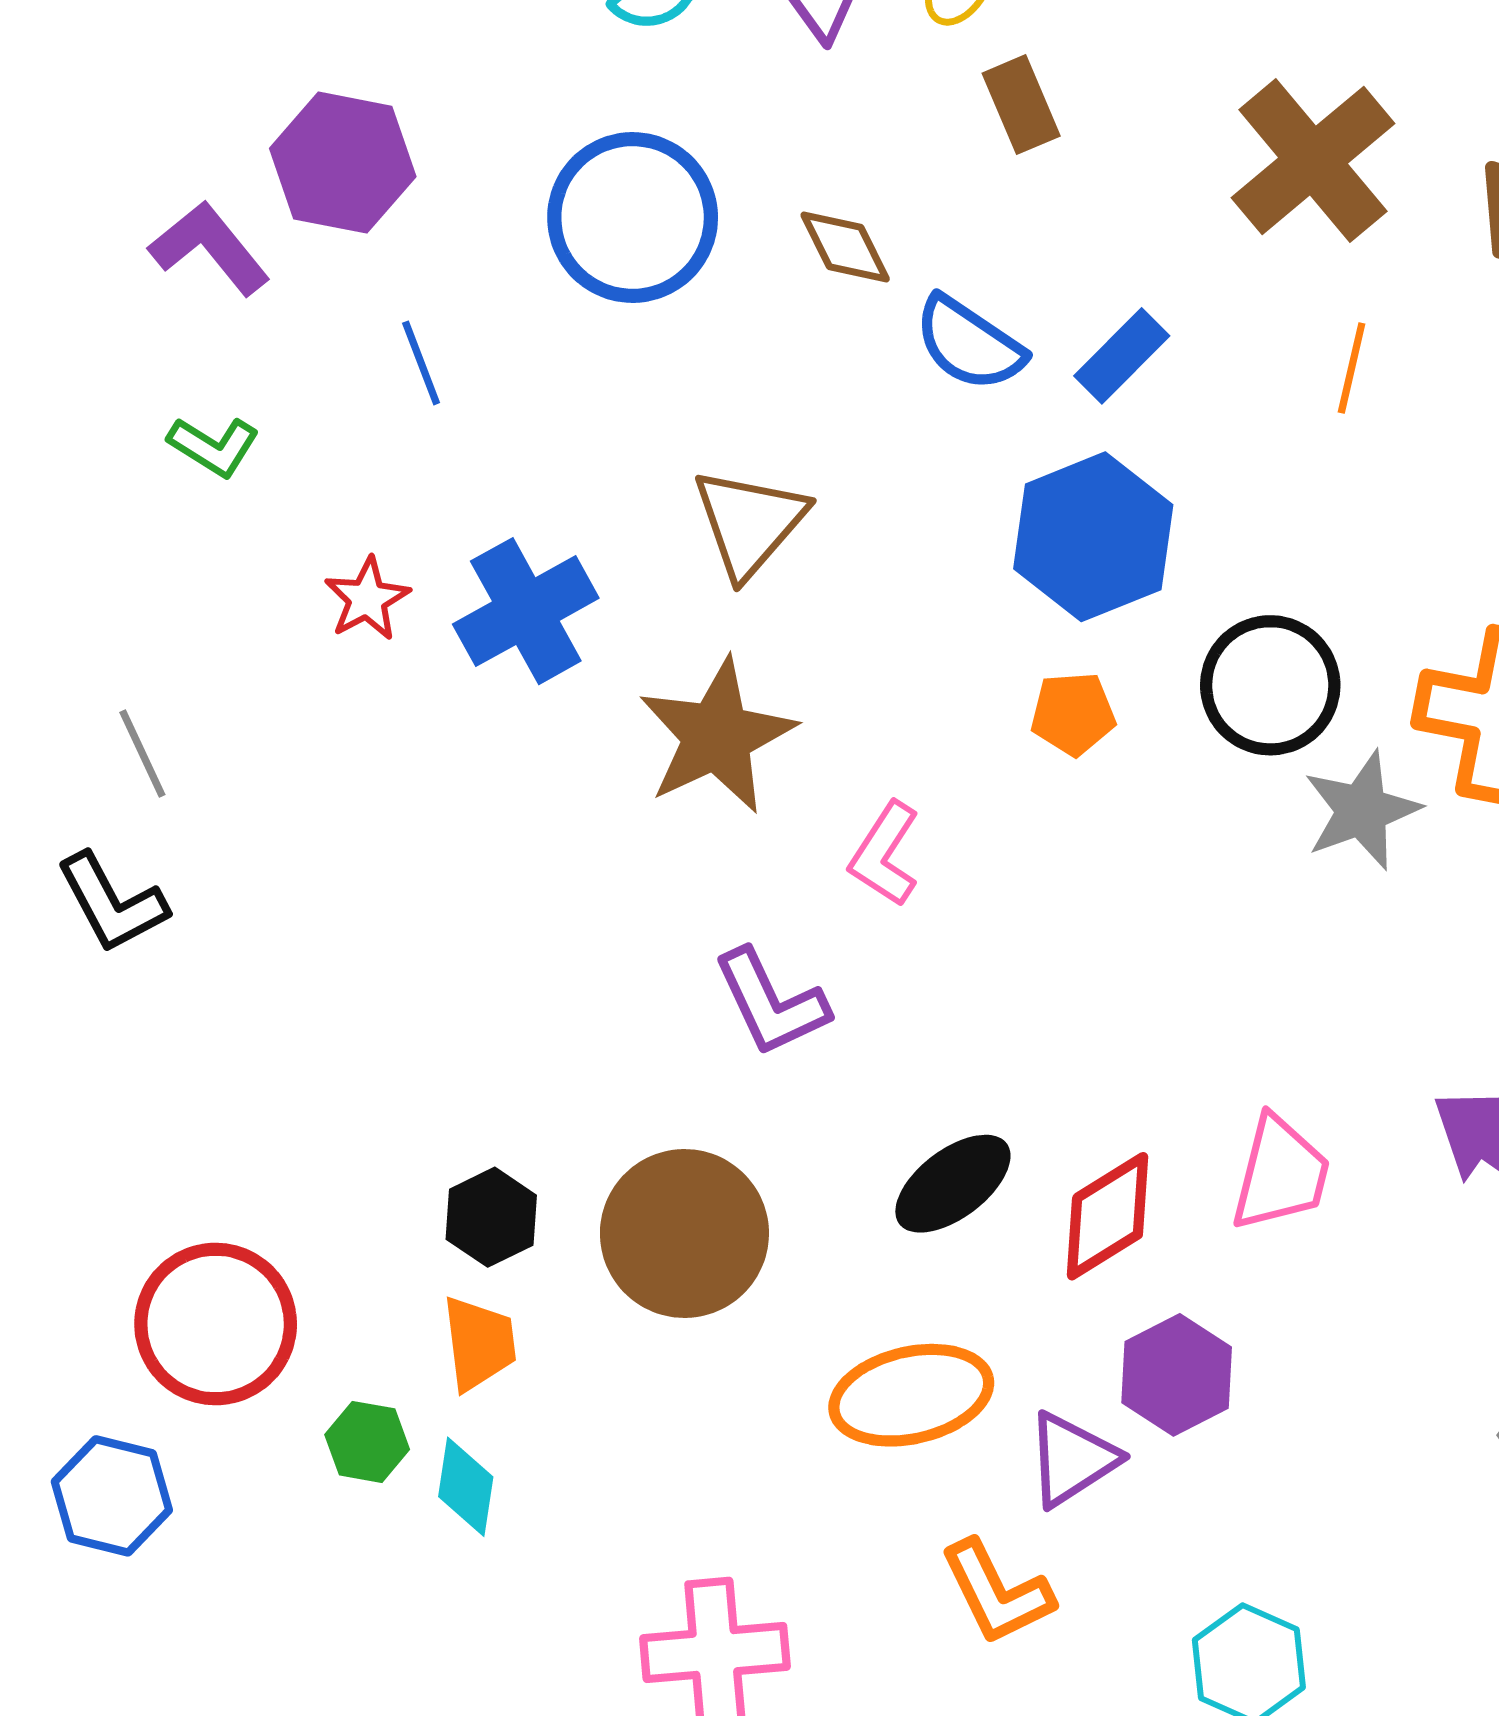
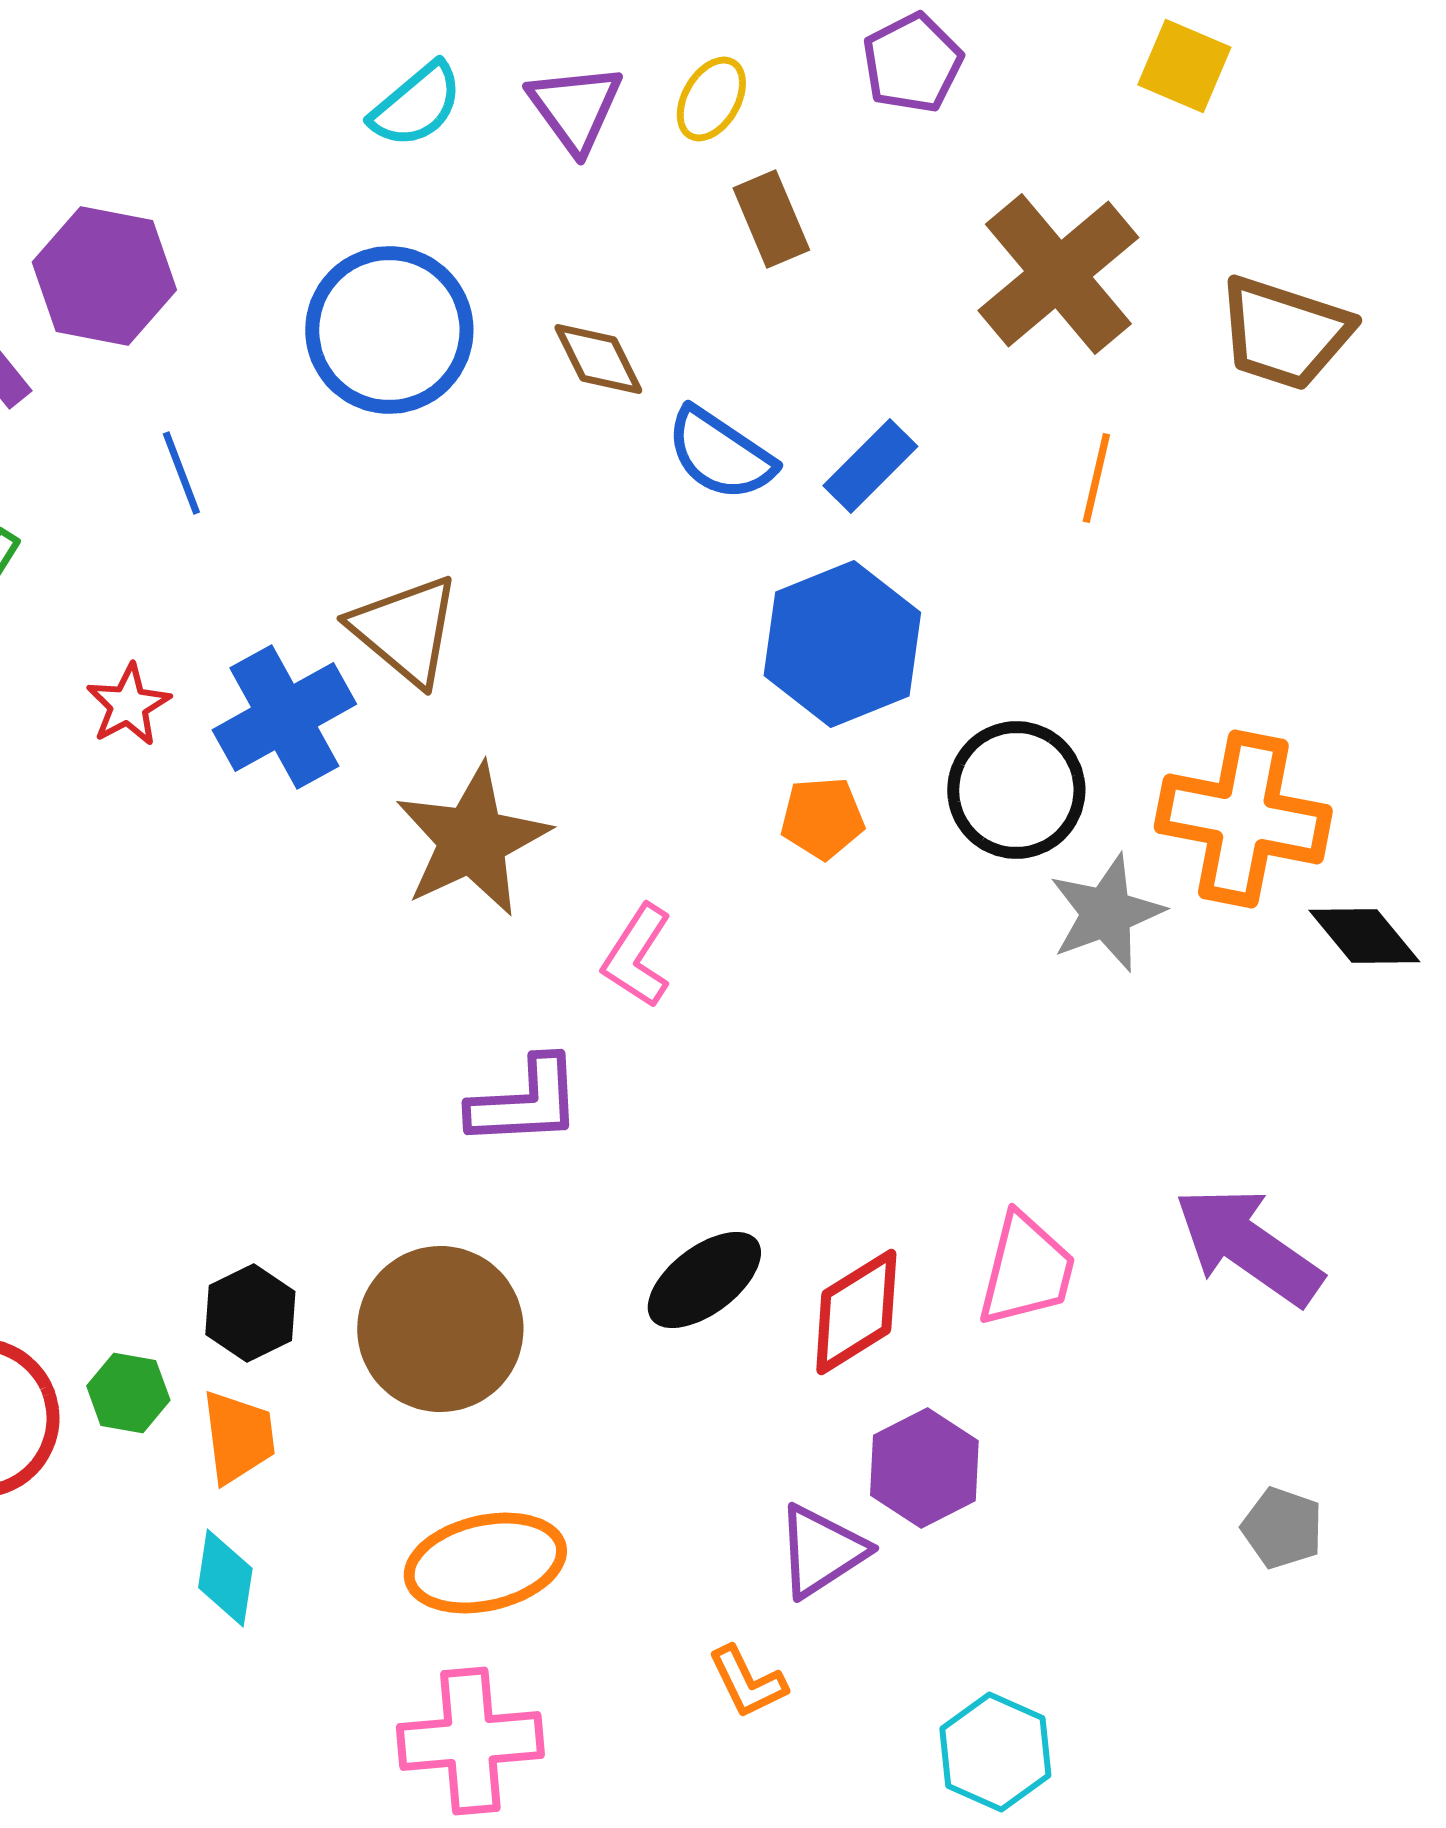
brown triangle: (750, 523) -> (405, 630), moved, turned -31
purple L-shape: (771, 1003) -> (525, 1102), turned -68
orange ellipse: (911, 1395) -> (485, 1563), moved
green hexagon: (367, 1442) -> (128, 1393), moved
orange L-shape: (997, 1592) -> (747, 1682), size x0.7

